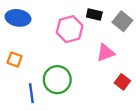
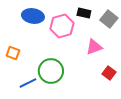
blue ellipse: (18, 18) -> (33, 16), moved
blue line: (31, 93) -> (28, 83), turned 72

